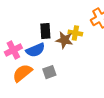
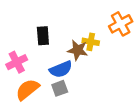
black rectangle: (45, 31) -> (43, 36), moved
blue semicircle: (35, 50) -> (61, 69), moved

